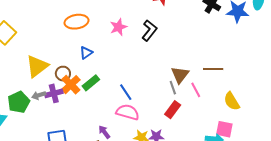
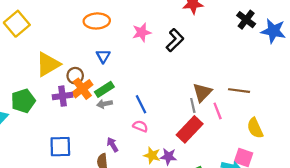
blue triangle: (86, 53) -> (103, 56), turned -32
gray arrow: (39, 95) -> (105, 104), moved
red rectangle: (173, 110) -> (190, 129), size x1.4
pink semicircle: (128, 112) -> (140, 126), size x0.6

